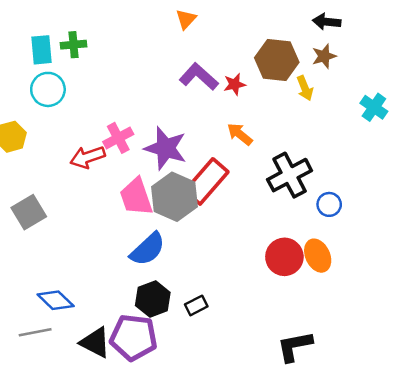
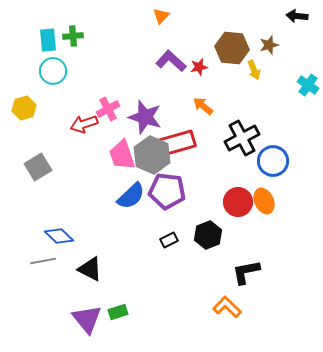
black arrow: (327, 22) -> (297, 16), moved
red rectangle: (206, 181) -> (177, 143), turned 33
blue circle: (329, 204) -> (273, 161), size x1.6
black hexagon: (153, 299) -> (208, 235), moved
purple pentagon: (134, 337) -> (167, 191), moved

